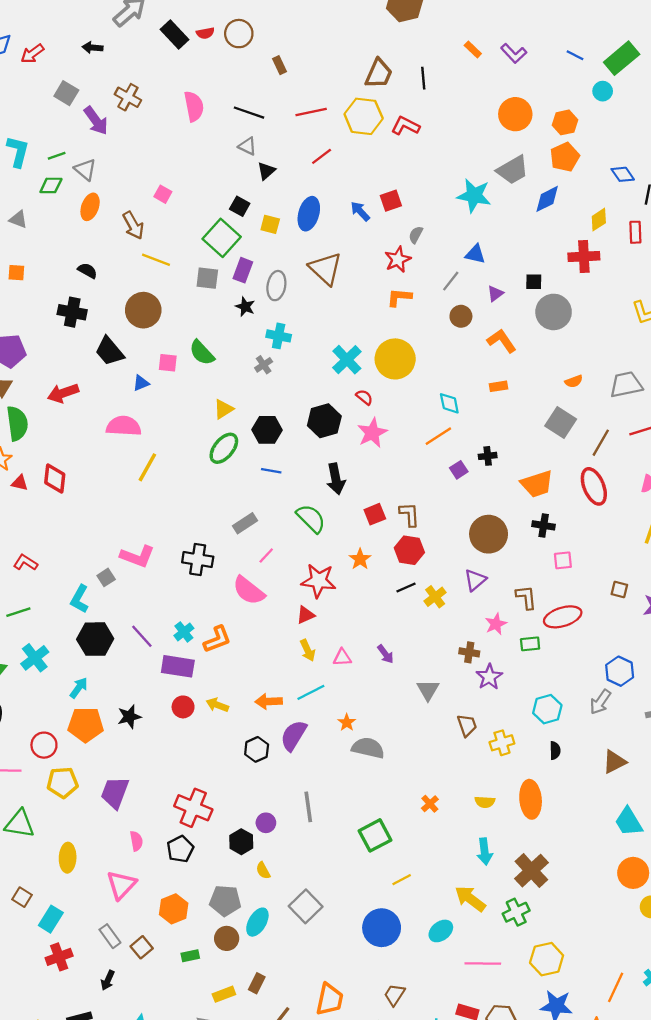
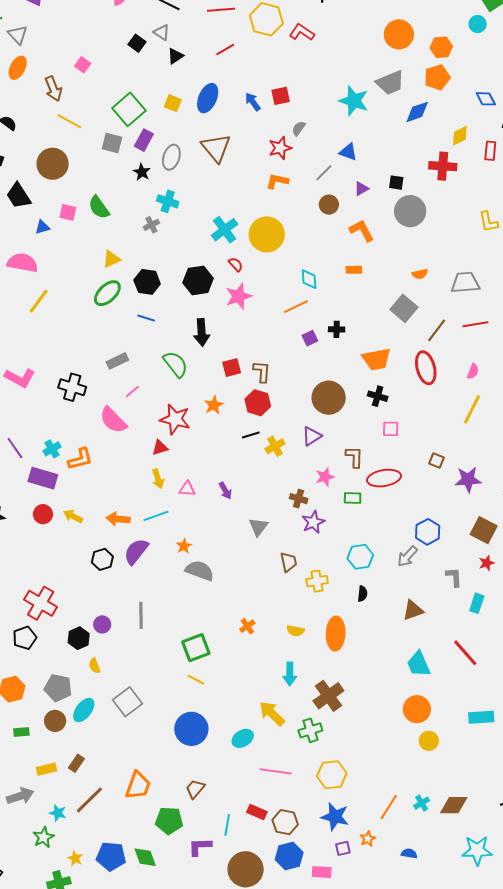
black square: (240, 206) -> (137, 43), moved
yellow line: (402, 880) -> (196, 680), moved, turned 48

